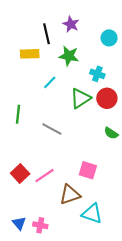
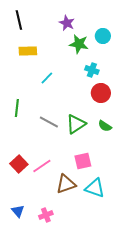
black line: (47, 34) -> (19, 20), moved
green star: (69, 56) -> (79, 44), moved
green triangle: (80, 98) -> (76, 124), moved
pink square: (88, 170) -> (83, 161), turned -30
cyan triangle: (92, 214) -> (95, 188), moved
pink cross: (40, 225) -> (46, 215), moved, turned -32

